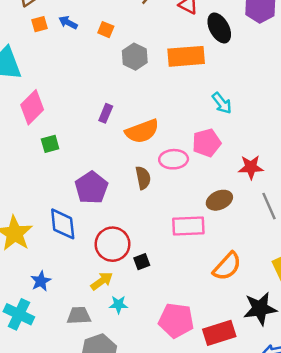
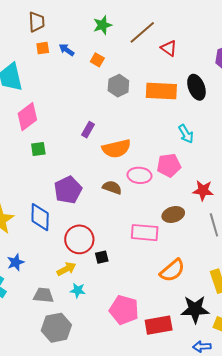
black ellipse: (219, 28) -> (196, 87), moved
brown semicircle: (143, 178) -> (112, 187), turned -66

